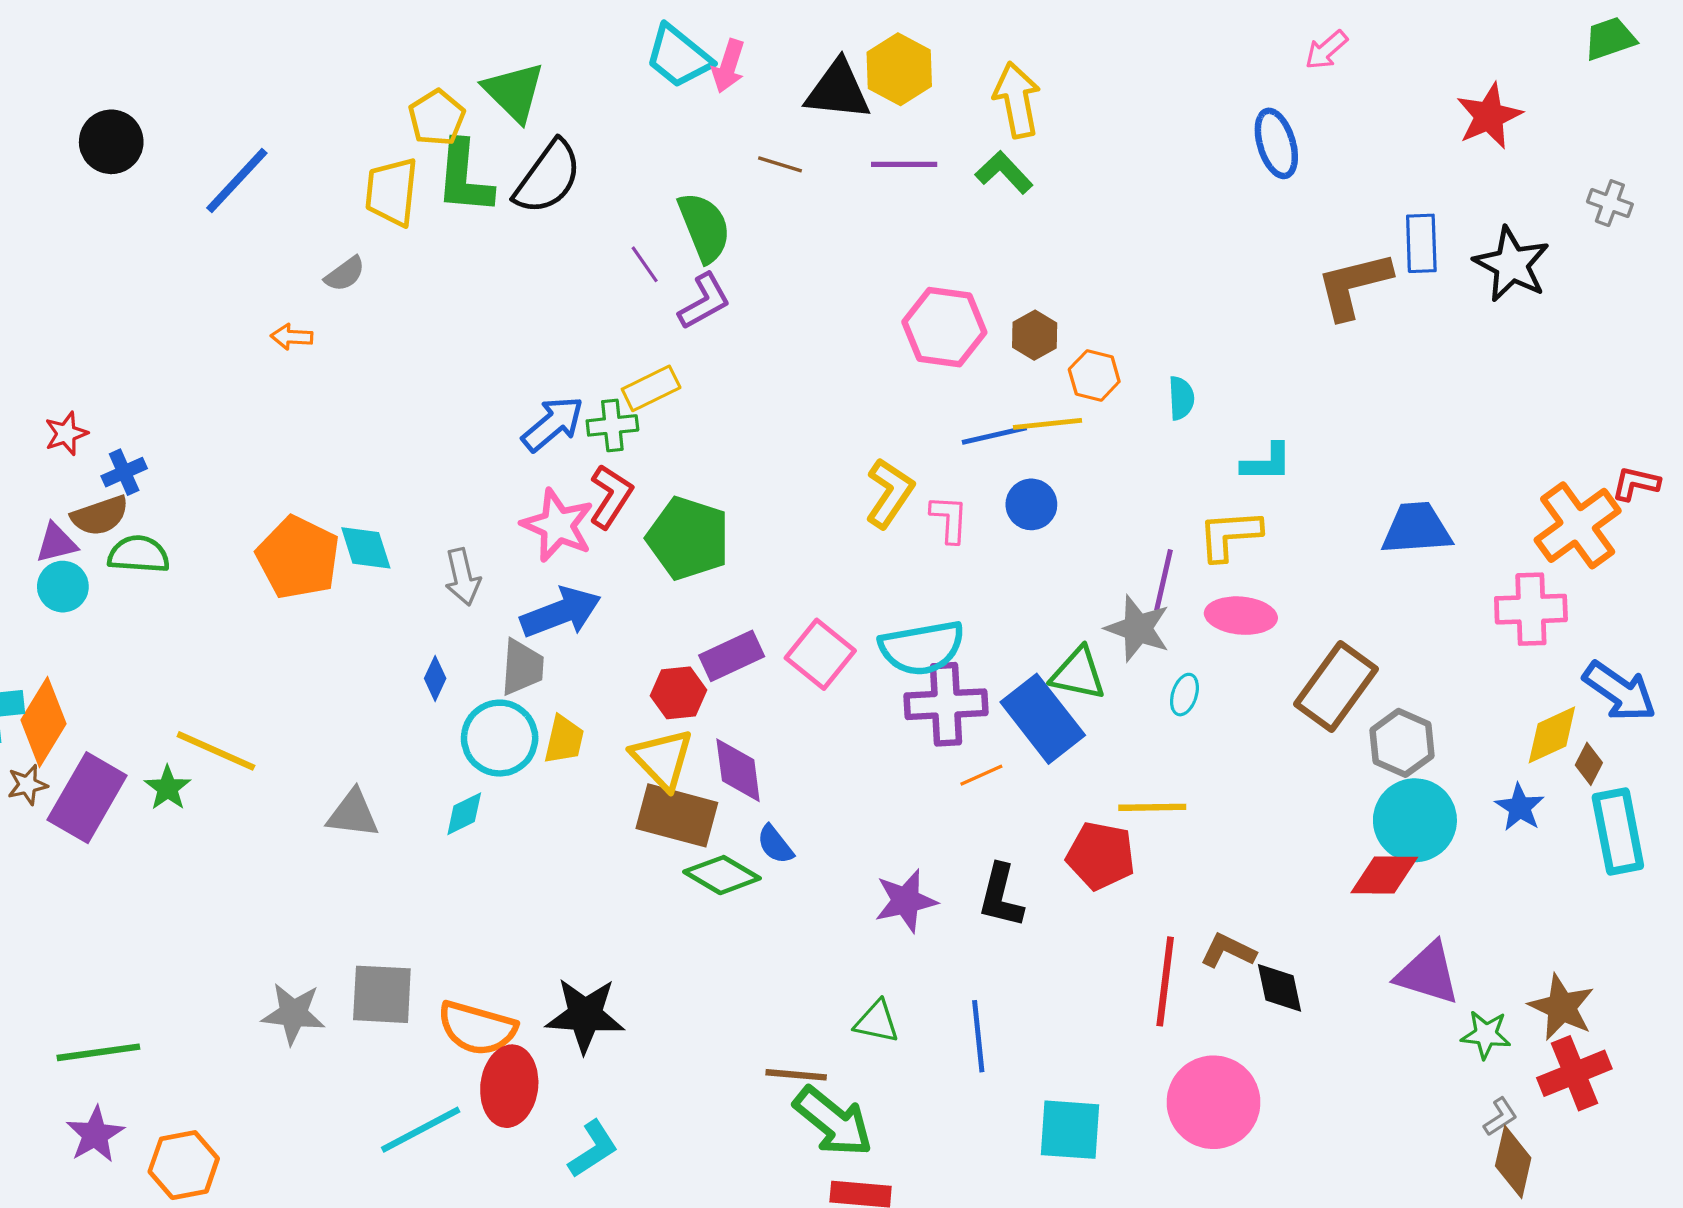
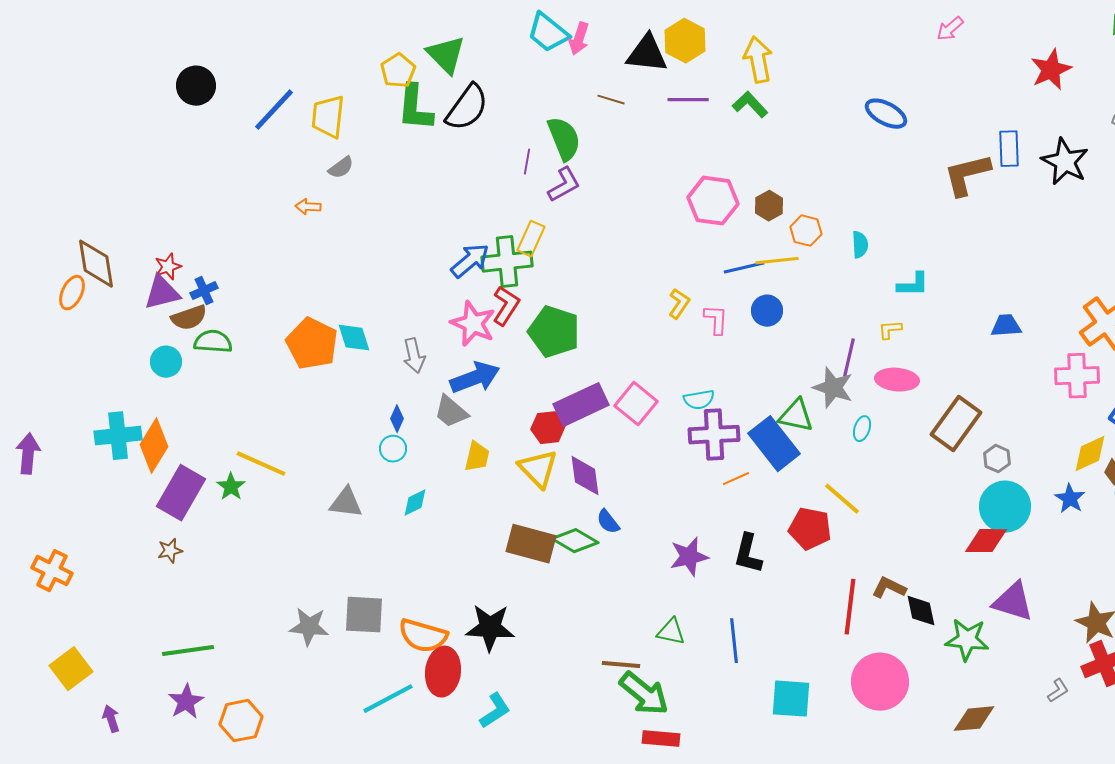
blue ellipse: (1276, 143) -> (886, 114), moved, turned -45
yellow trapezoid: (392, 192) -> (328, 117), moved
purple line: (645, 264) -> (527, 162), turned 45
yellow rectangle: (651, 388) -> (531, 239), turned -40
green cross: (612, 425) -> (507, 262), size x1.6
yellow L-shape: (890, 493) -> (679, 304), size x0.7
blue trapezoid: (1417, 529) -> (1006, 326), size x0.7
yellow L-shape: (1230, 535) -> (890, 330), size x0.6
purple triangle: (56, 543) -> (162, 293), moved, size x1.4
cyan semicircle: (922, 648) -> (699, 400), size x0.6
purple rectangle: (732, 656) -> (581, 405), size x1.4
gray trapezoid: (522, 667) -> (451, 412), turned 126
cyan circle: (500, 738) -> (393, 449), moved, size x0.6
gray hexagon: (1402, 743) -> (997, 459), size x0.7
brown star: (27, 785) -> (170, 551), moved
yellow line: (1152, 807) -> (842, 499), turned 42
brown rectangle: (677, 815) -> (531, 544), moved
green star: (1486, 1035) -> (967, 640), moved, size x1.4
brown diamond: (1513, 1162) -> (974, 719), moved, turned 72

